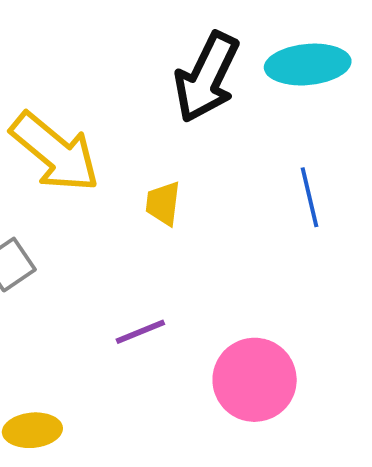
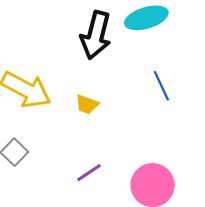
yellow trapezoid: (163, 203) -> (87, 104), turned -65

